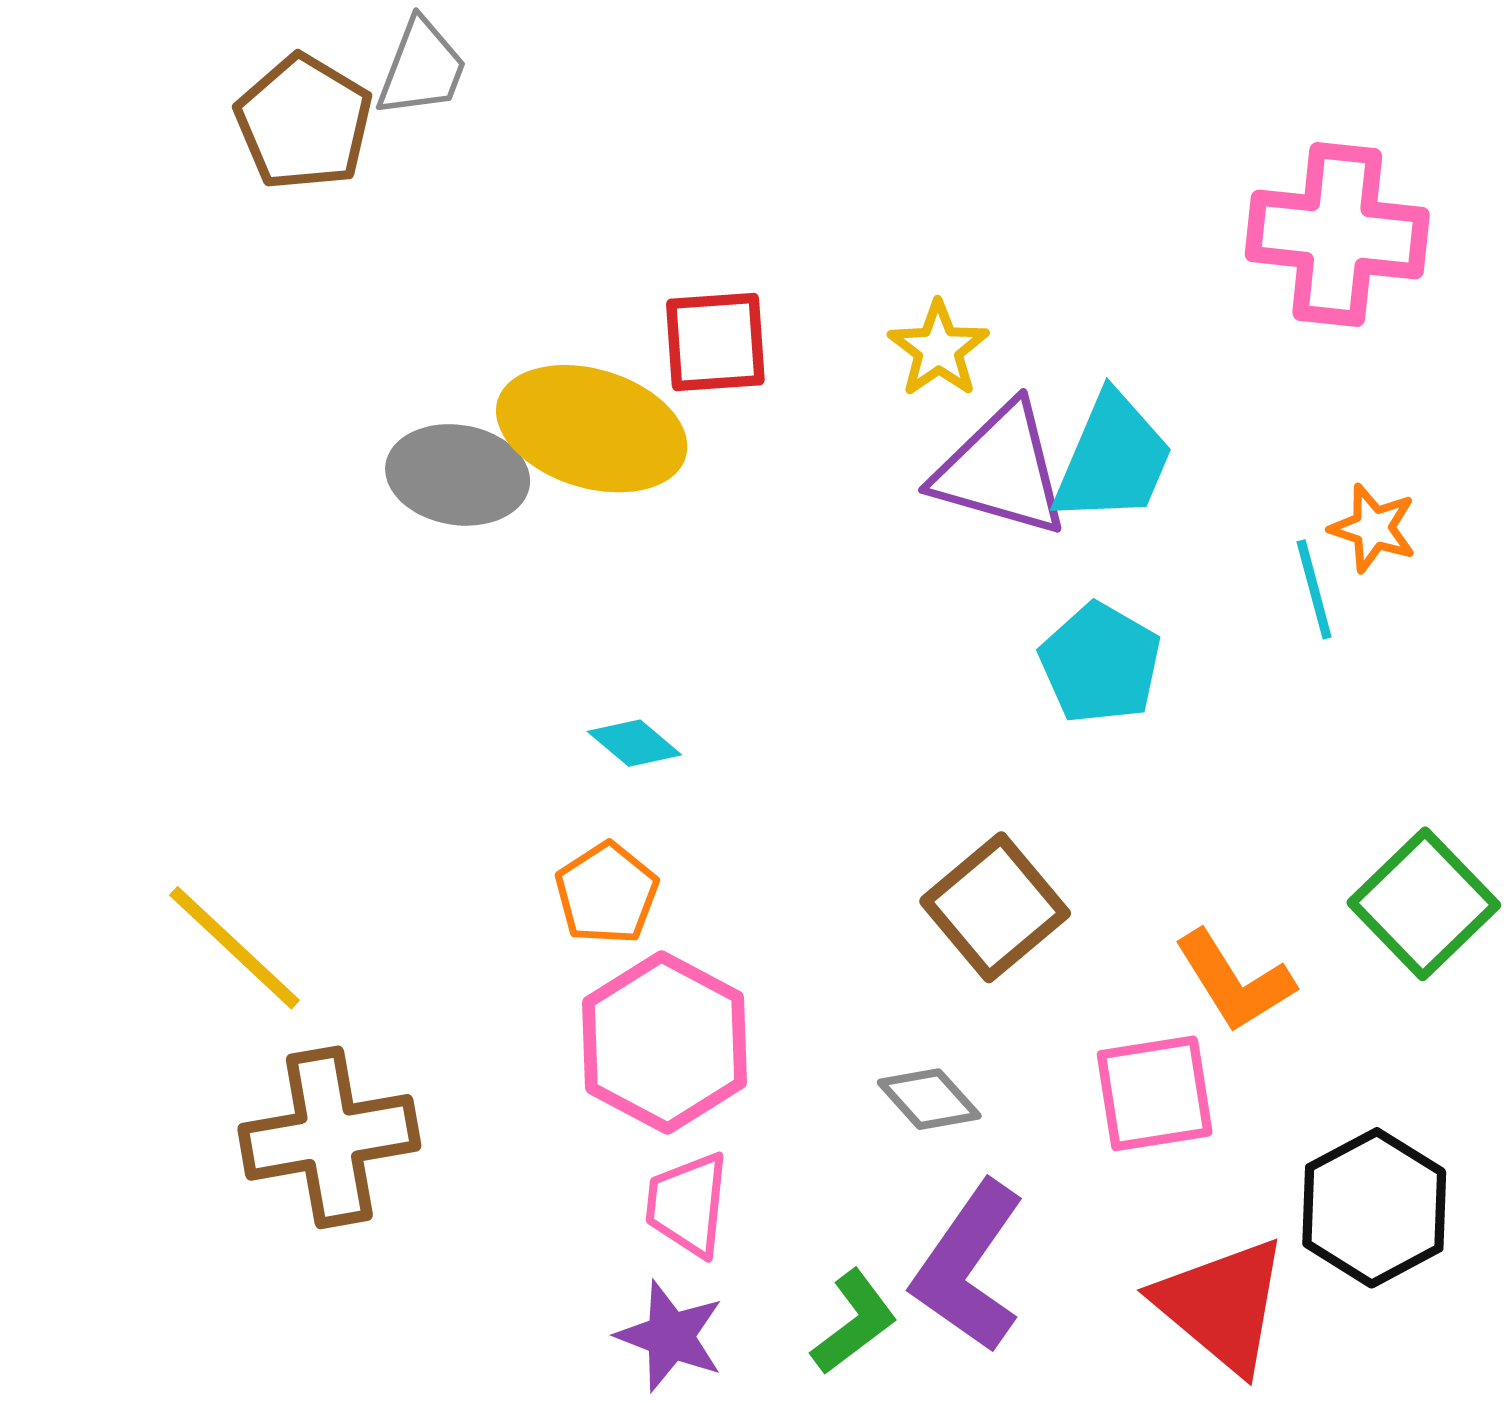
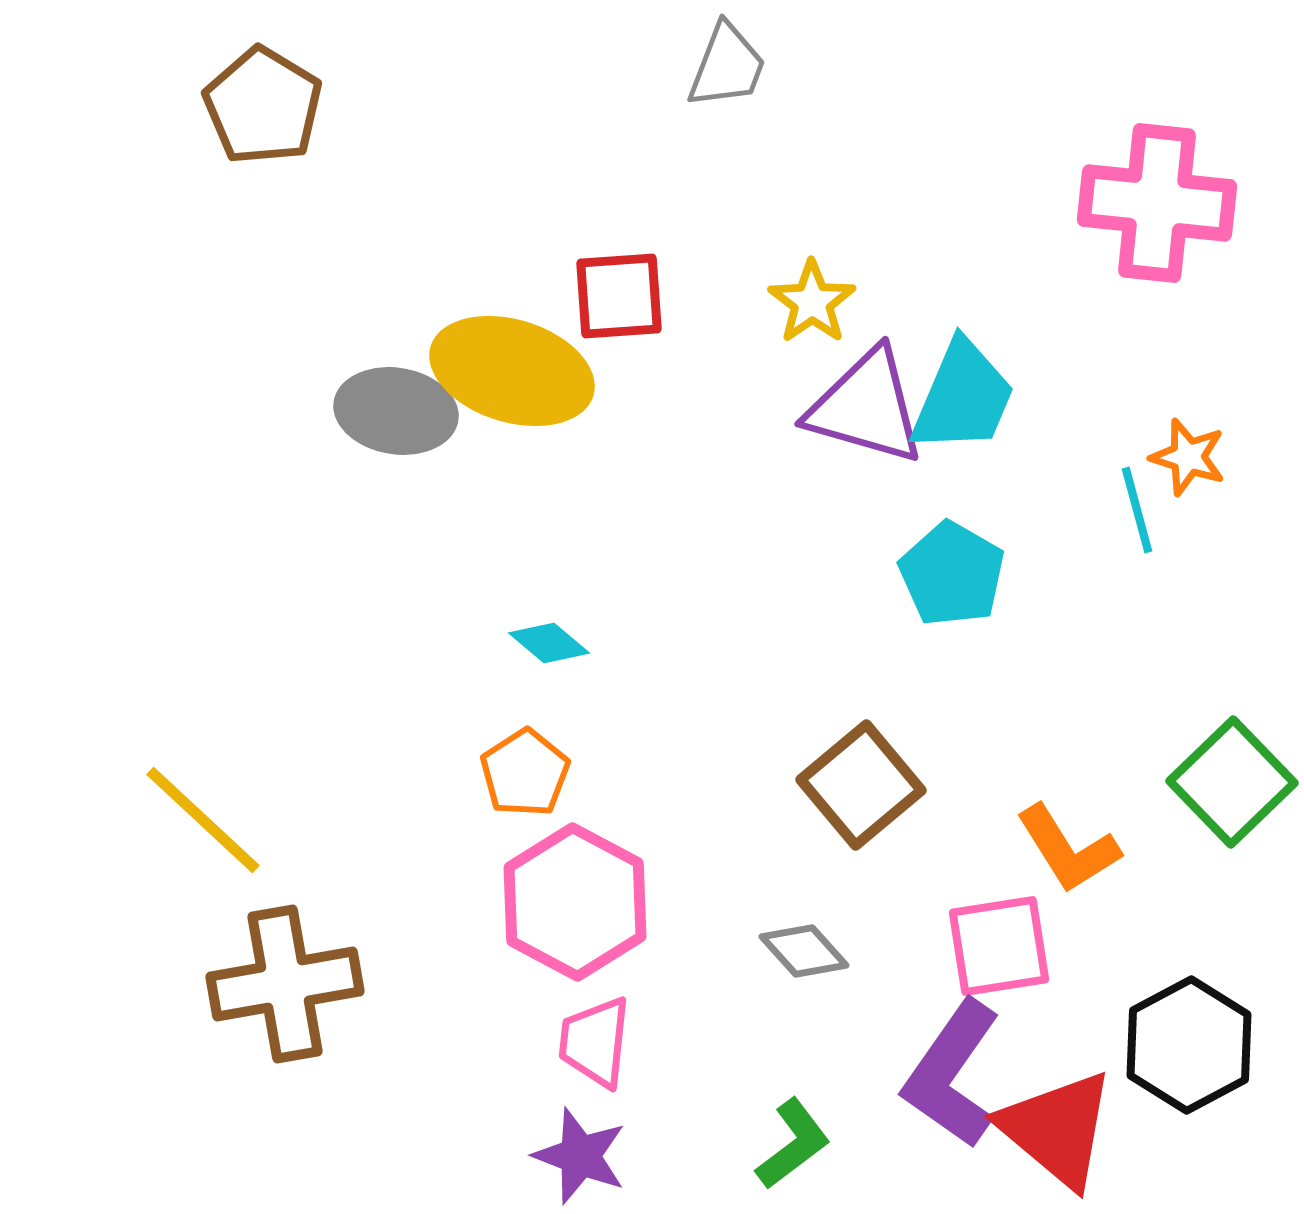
gray trapezoid: (422, 68) -> (727, 66), moved
purple L-shape: (968, 1267) -> (952, 1074), moved
green L-shape: (854, 1322) -> (793, 1144), moved

